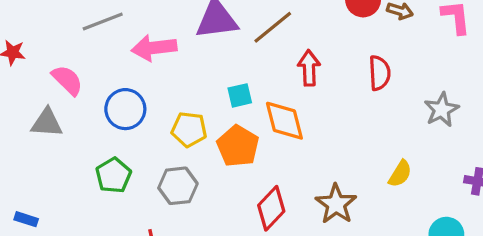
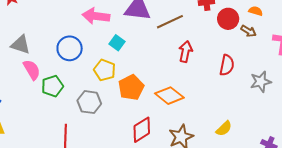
pink semicircle: (67, 80) -> (32, 70), moved
cyan square: (240, 95) -> (117, 43), moved, turned 35
gray star: (442, 110) -> (261, 82), moved
orange diamond: (284, 121) -> (169, 96), moved, turned -52

